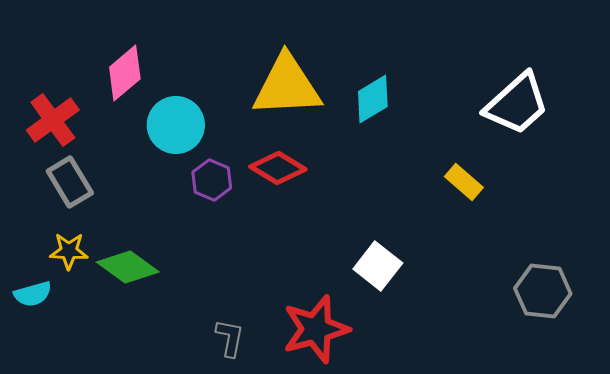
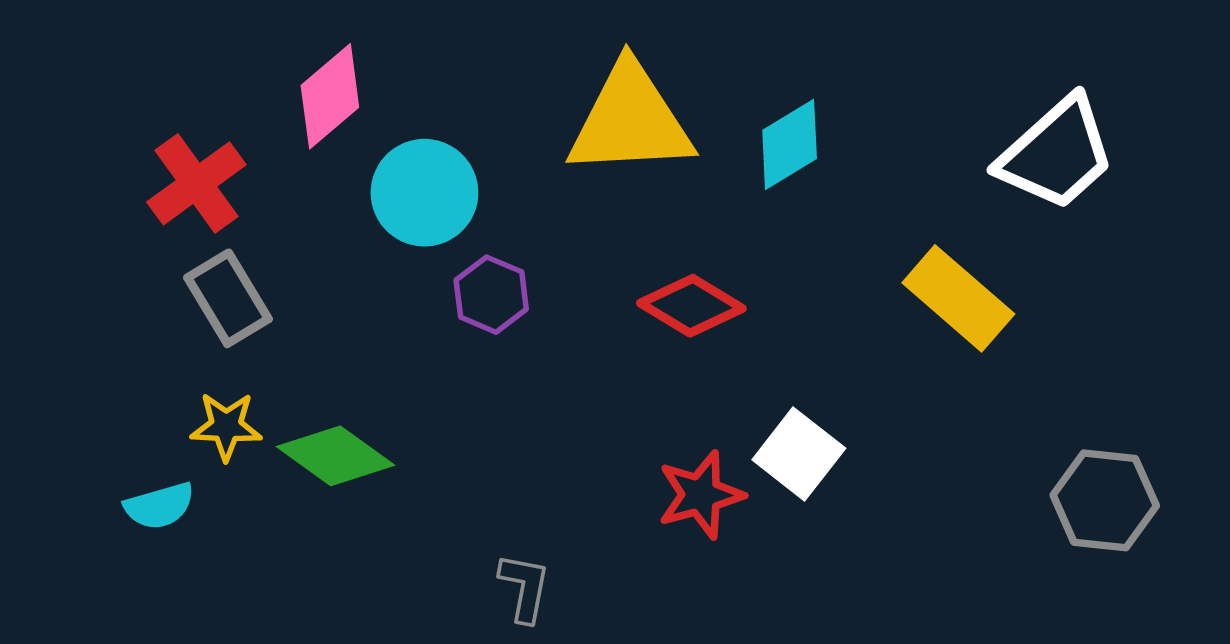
red diamond: (278, 168) -> (691, 306), moved
yellow rectangle: (464, 182) -> (958, 298), size x1.5
red star: (316, 329) -> (701, 495), moved, size x0.7

